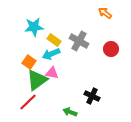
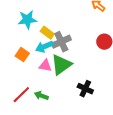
gray cross: (79, 41) -> (61, 42), moved, turned 36
green triangle: (37, 80) -> (61, 65), moved
green arrow: (70, 112) -> (41, 96), moved

